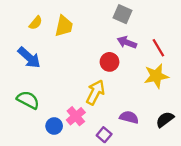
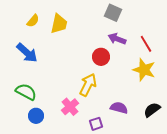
yellow star: (156, 76) -> (144, 70), turned 30
blue circle: (54, 126) -> (36, 116), moved
purple square: (104, 135) -> (96, 124), turned 32

